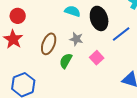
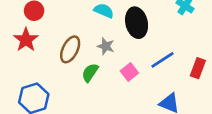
blue line: (121, 34) -> (163, 60), moved

